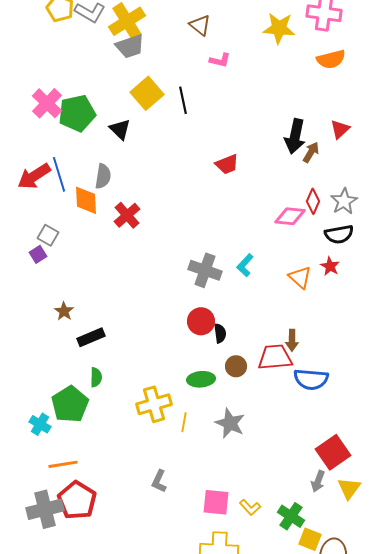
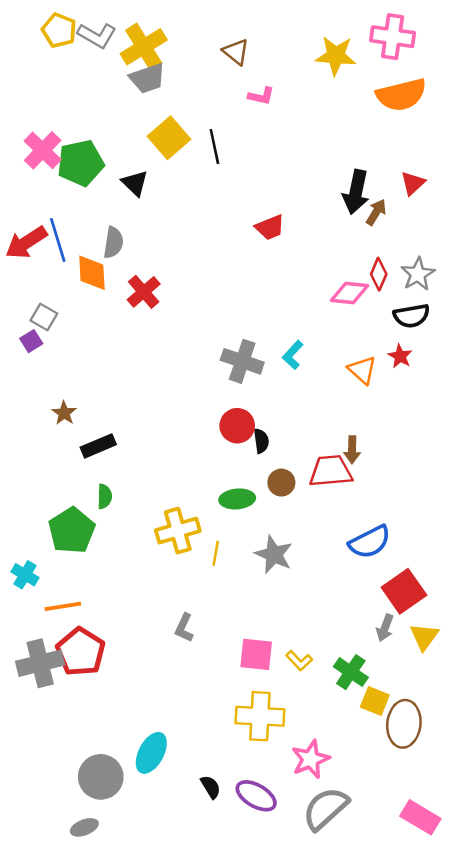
orange semicircle: (331, 59) -> (401, 95), size x1.4
blue semicircle: (311, 379) -> (370, 542), moved, turned -32
cyan cross: (40, 424) -> (25, 575), moved

